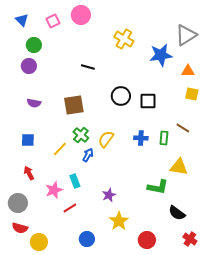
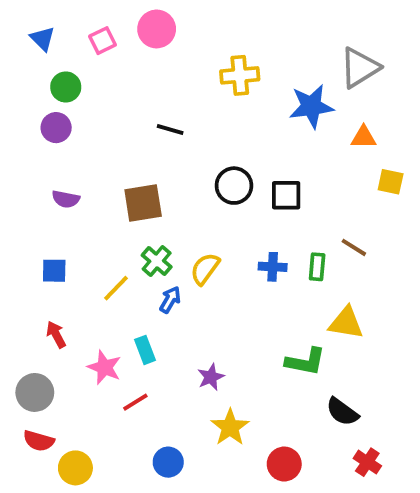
yellow cross: (124, 39) -> (240, 75), turned -36
yellow square: (192, 94) -> (391, 182), moved
pink star: (54, 190) -> (104, 367), turned -30

